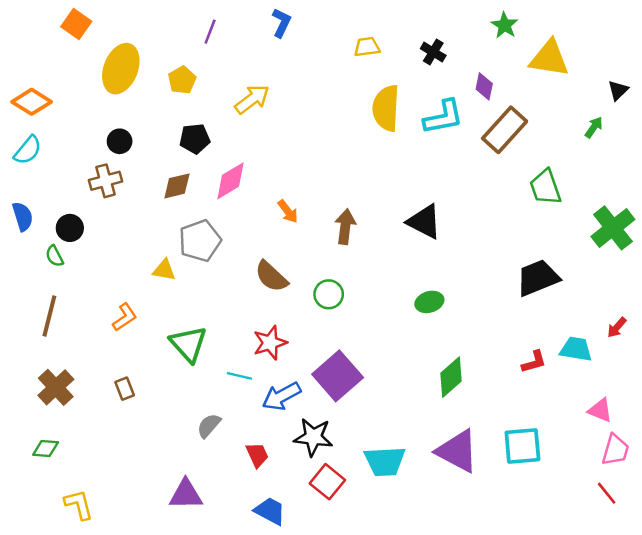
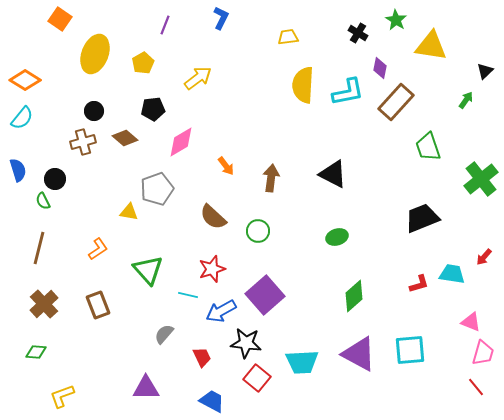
black cross: (433, 52) -> (358, 33), moved
brown diamond: (177, 186) -> (125, 138), moved, turned 55
brown rectangle: (125, 389) -> (98, 305), size x1.5
yellow L-shape: (79, 505) -> (62, 396), turned -96

